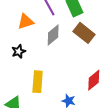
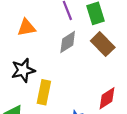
orange triangle: (26, 22) -> (26, 28), moved
black star: (19, 51) -> (23, 70), moved, size x1.5

